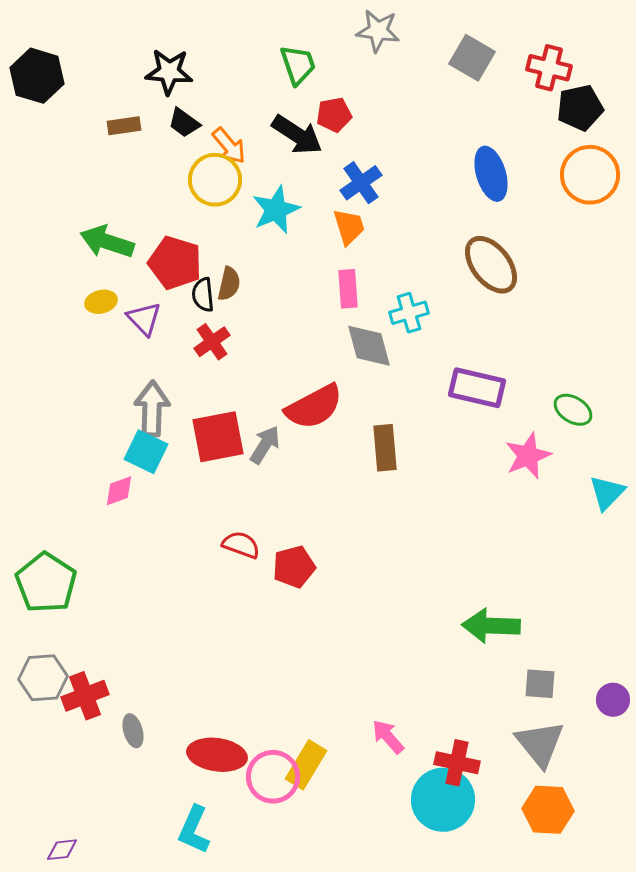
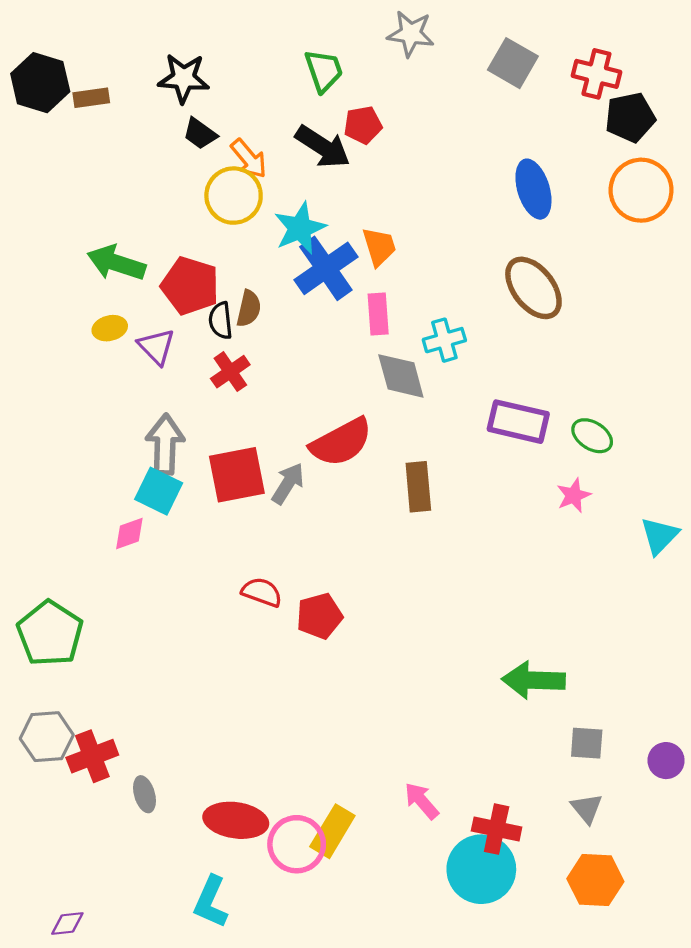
brown rectangle: (124, 126) -> (91, 98), moved
blue cross: (361, 183) -> (326, 268), moved, size x1.4
green ellipse: (573, 410) -> (592, 436), moved
pink star: (528, 456) -> (574, 495), size x0.7
gray triangle: (540, 744) -> (587, 808), size x0.6

